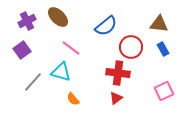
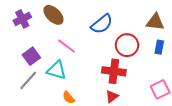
blue rectangle: (163, 49) -> (159, 47), turned 40
purple square: (22, 50) -> (31, 56), moved

